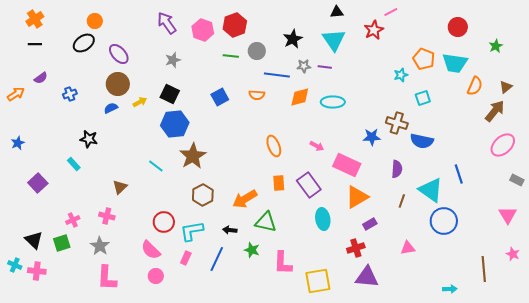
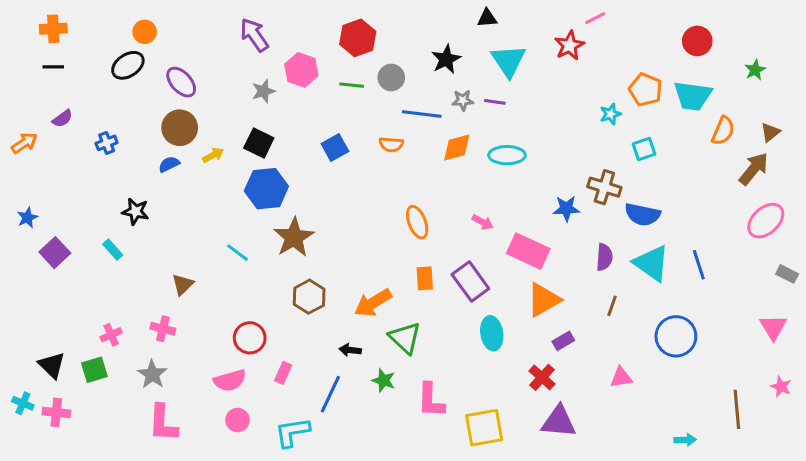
black triangle: (337, 12) -> (487, 18), moved
orange cross: (35, 19) -> (53, 29), turned 30
pink hexagon: (203, 30) -> (301, 70), moved
purple square: (38, 183) -> (55, 253), moved
cyan triangle: (431, 190) -> (652, 263), moved
green triangle: (266, 222) -> (405, 338), turned 30
cyan L-shape: (192, 231) -> (292, 432), moved
red cross: (356, 248) -> (542, 377), turned -30
pink semicircle: (151, 250) -> (230, 380), turned -60
pink rectangle: (186, 258) -> (283, 373), moved

